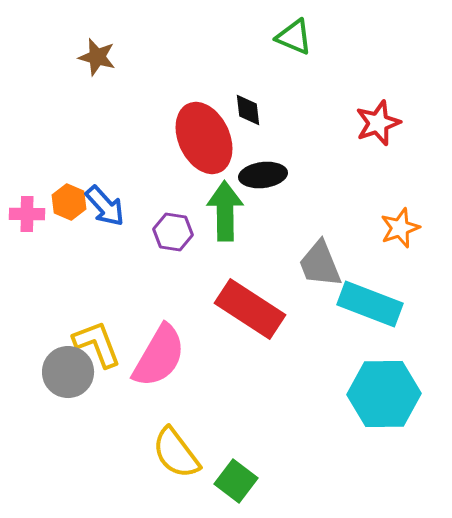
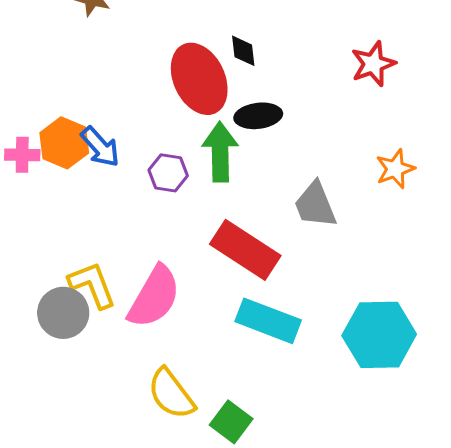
orange hexagon: (69, 202) -> (64, 143), size x1.4
cyan rectangle: (370, 304) -> (268, 321), moved

